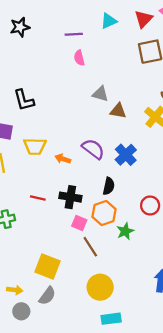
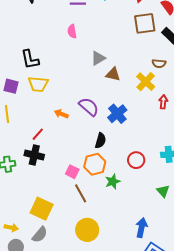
pink semicircle: (79, 58) -> (72, 31), moved
gray triangle: (100, 94) -> (98, 58), turned -49
yellow trapezoid: (35, 146) -> (38, 84), moved
black cross: (70, 197) -> (34, 155), moved
red line: (38, 198) -> (38, 134), moved, turned -64

